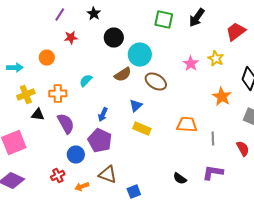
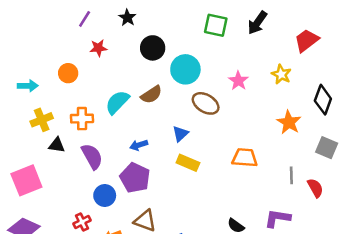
pink star: (191, 64) -> (238, 81), moved
brown semicircle: (123, 75) -> (151, 95), moved
cyan semicircle: (86, 81) -> (117, 102), size x1.5
blue arrow: (103, 115) -> (139, 145), turned 48
gray line: (213, 139) -> (291, 175), moved

